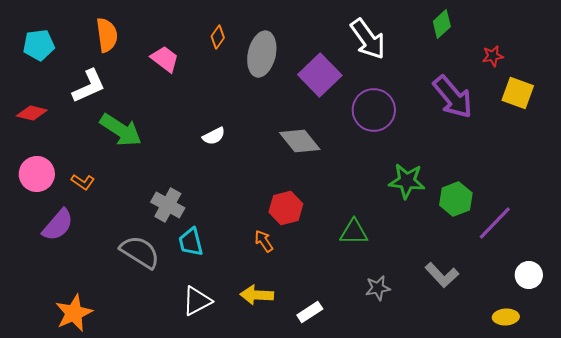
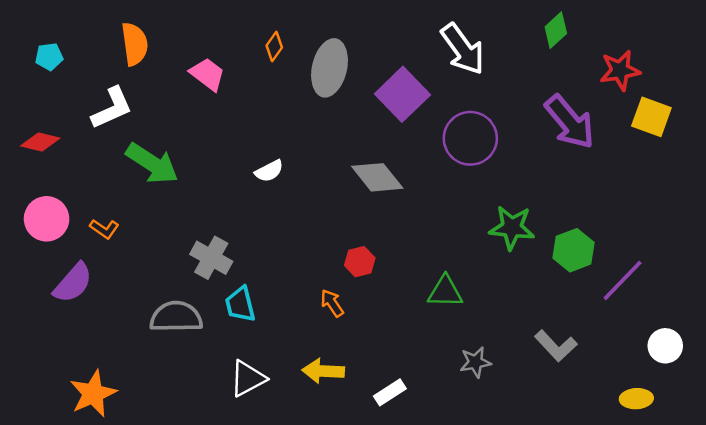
cyan pentagon: (39, 45) -> (49, 57), size x0.7
red star: (493, 56) -> (620, 70), size x1.5
red hexagon: (286, 208) -> (360, 262), size x0.7
gray semicircle: (140, 252) -> (176, 317), turned -33

